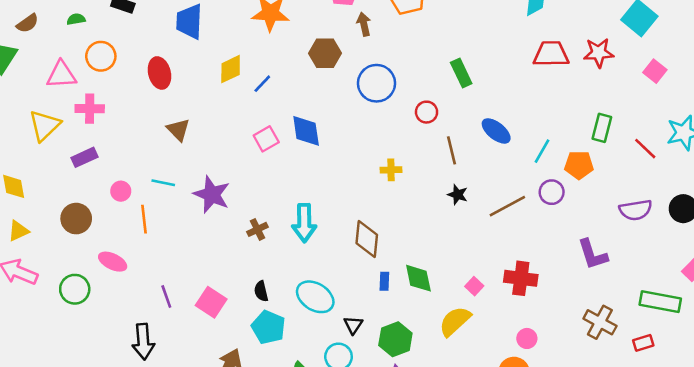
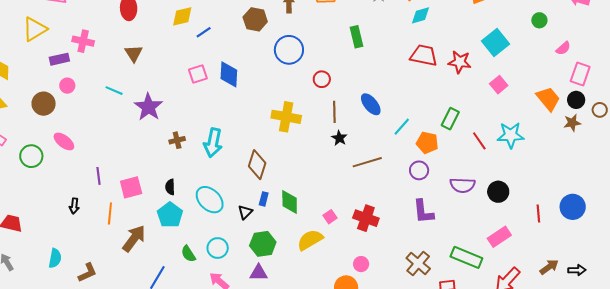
green rectangle: (461, 73) -> (357, 37), moved
pink cross: (90, 109) -> (83, 41), moved
yellow cross: (391, 170) -> (286, 117), size x1.8
pink circle: (121, 191) -> (67, 86), moved
purple circle: (552, 192) -> (419, 170), moved
black star: (458, 195) -> (339, 138), moved
orange line: (144, 219) -> (110, 213), moved
pink square: (211, 302) -> (131, 187), turned 30
black triangle: (353, 325) -> (245, 212), moved
black arrow: (143, 342) -> (74, 206), size x0.6

